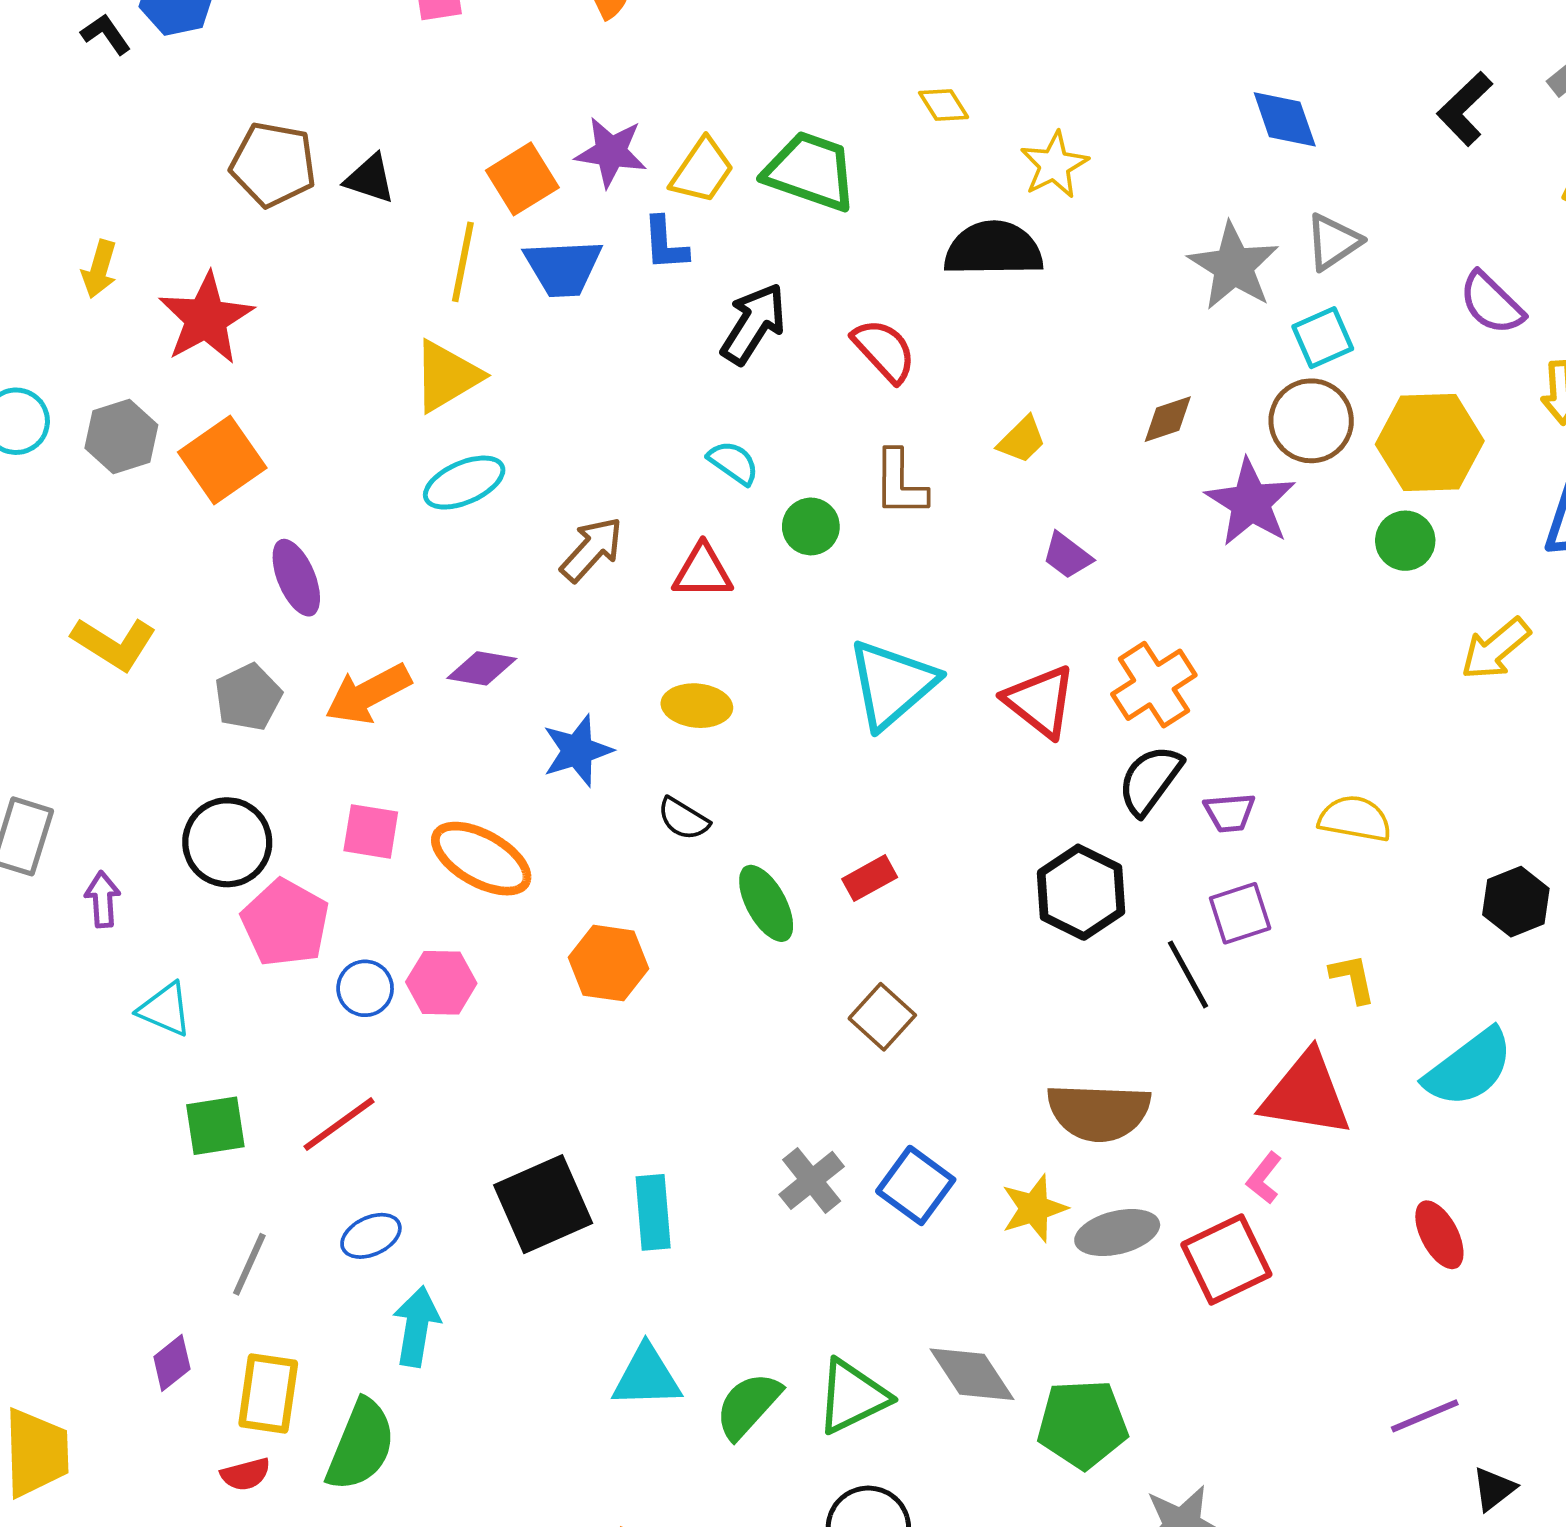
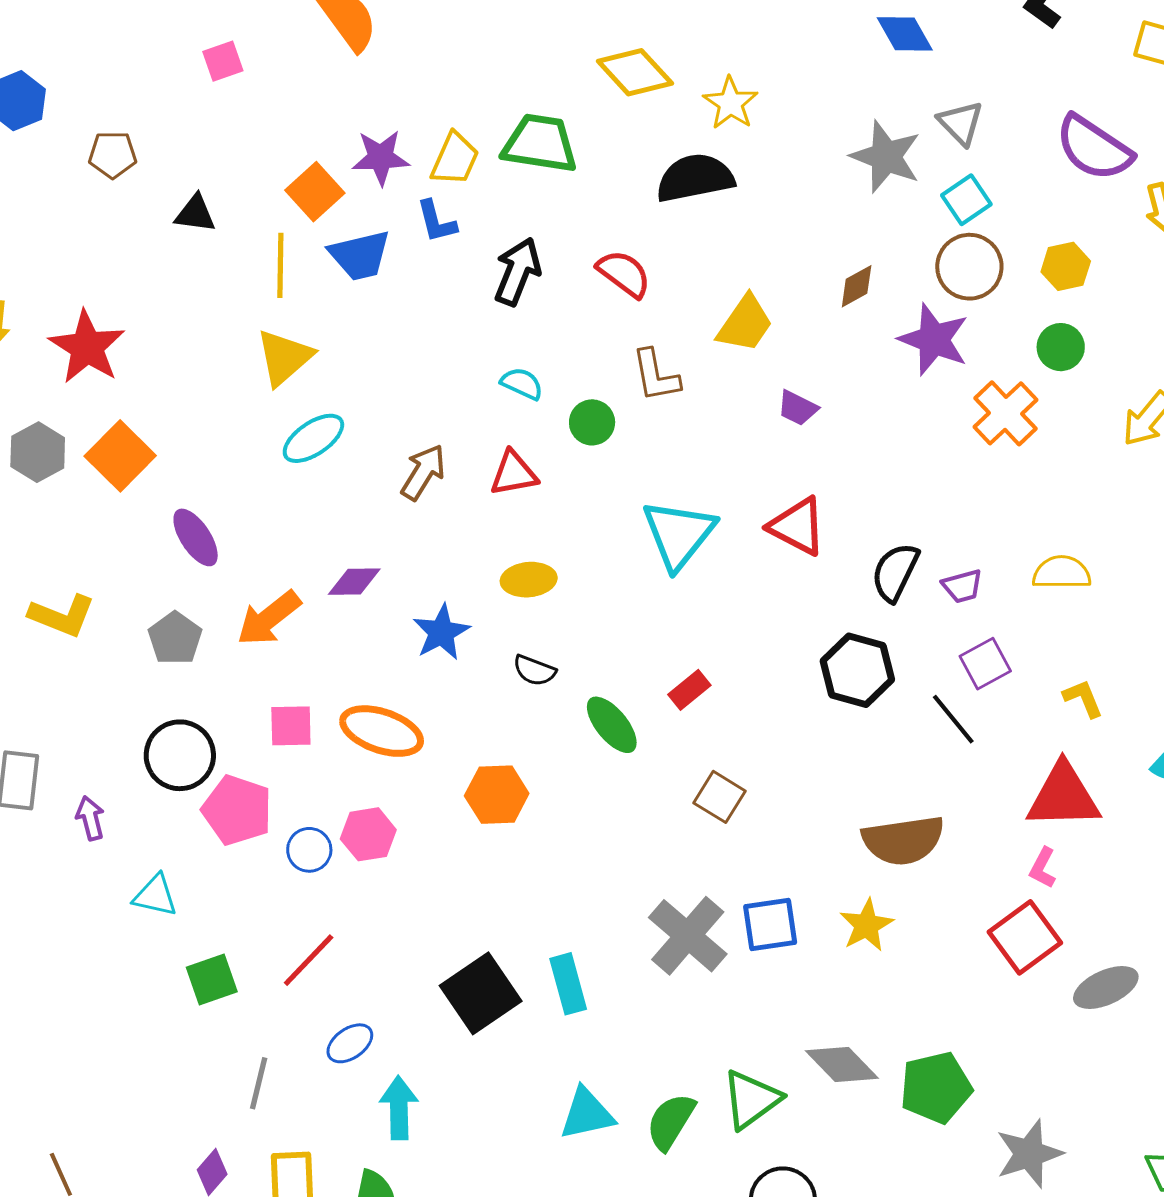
yellow diamond: (944, 105) -> (635, 72), size x1.8
brown pentagon: (273, 164) -> (113, 155), moved, size x0.7
gray triangle: (1333, 242) -> (961, 123), turned -30
purple semicircle: (1492, 303) -> (1094, 148), size x1.4
yellow trapezoid: (1022, 440) -> (745, 324), size x1.5
yellow hexagon: (1430, 443) -> (1066, 266), size x0.6
orange cross: (1154, 685) -> (1006, 413), moved
gray cross: (812, 1180) -> (688, 936), size x1.5
blue square: (916, 1185) -> (770, 924), turned -34
gray ellipse: (1117, 1233) -> (1106, 987), moved

